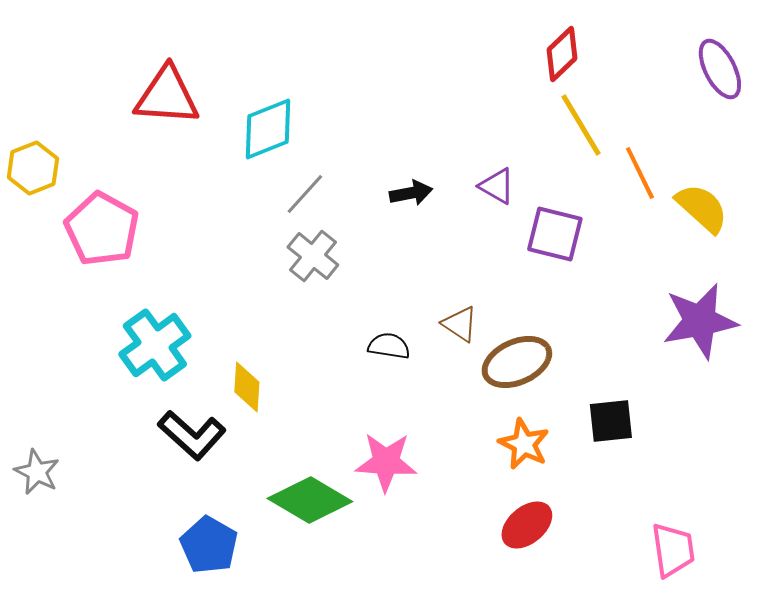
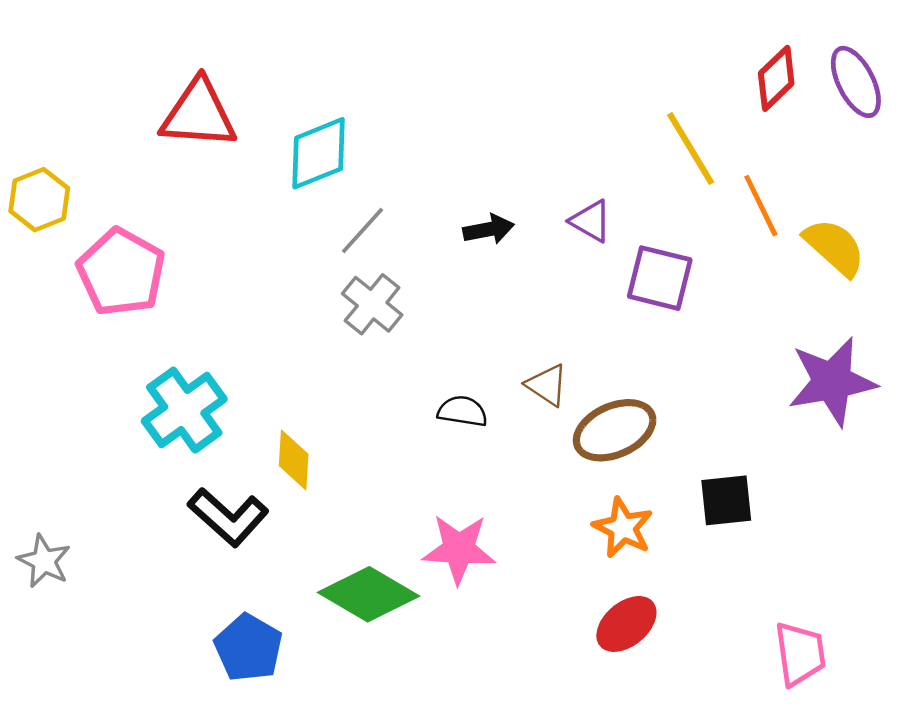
red diamond: (562, 54) -> (776, 78), moved

